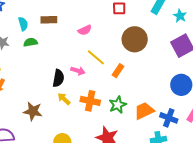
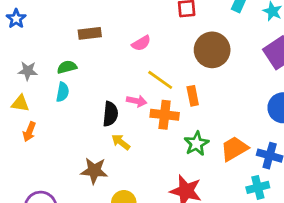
cyan semicircle: (23, 24) -> (63, 92), moved, turned 32
orange rectangle: (118, 71) -> (193, 96), turned -40
orange cross: (90, 101) -> (165, 115), moved
brown star: (33, 111) -> (94, 171), moved

